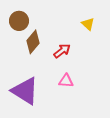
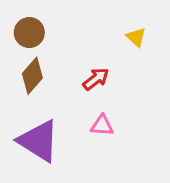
brown diamond: (33, 42) -> (32, 76), moved

